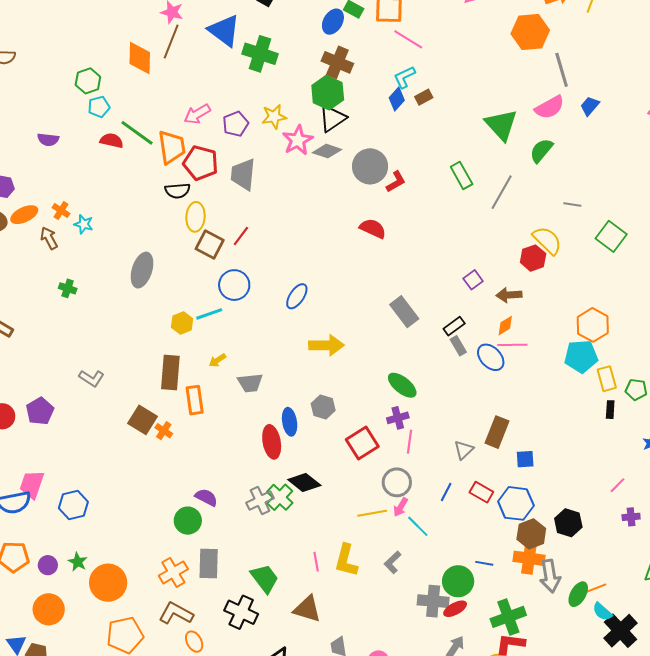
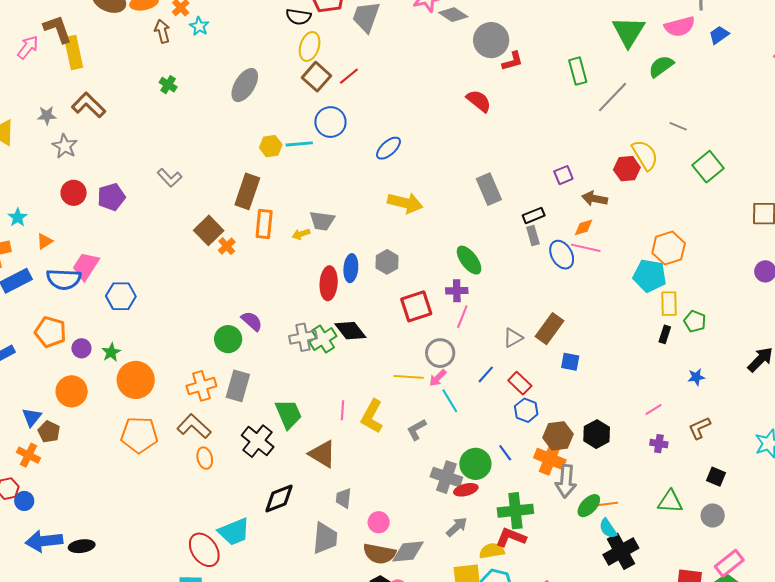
yellow arrow: (217, 360) -> (301, 234), moved
blue hexagon: (516, 503) -> (526, 410), moved, size x0.7
blue line: (484, 563) -> (505, 453), turned 30

